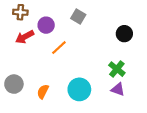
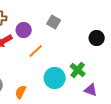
green cross: (117, 69) -> (78, 70), moved
cyan circle: (79, 89) -> (55, 78), moved

